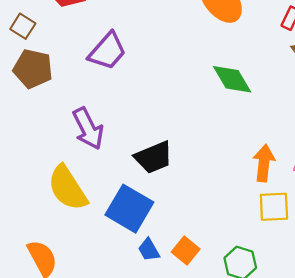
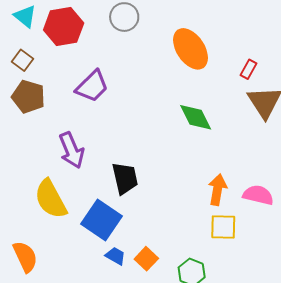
black trapezoid: (154, 157) -> (125, 178), turned -84
blue trapezoid: (149, 250) -> (115, 256), turned 145

